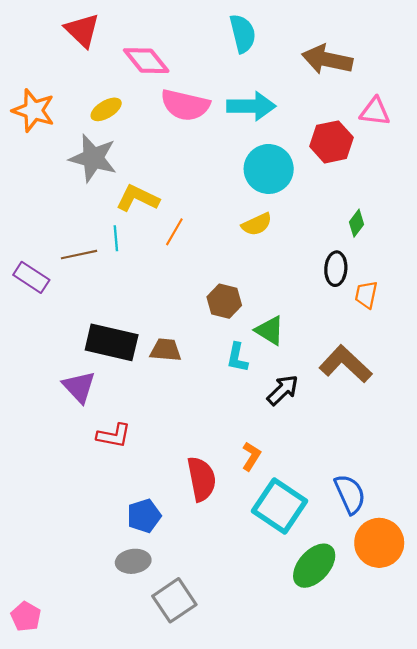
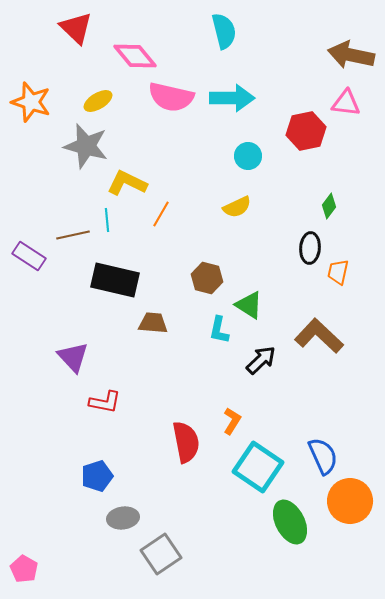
brown arrow: (327, 60) -> (351, 55), moved
cyan circle: (269, 169) -> (248, 156), size x0.6
black rectangle: (112, 342) -> (115, 280), moved
blue pentagon: (144, 516) -> (97, 476), moved
green ellipse: (314, 566) -> (290, 522), turned -69

